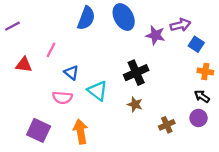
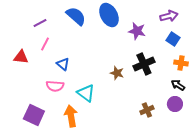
blue semicircle: (86, 18) -> (76, 16), turned -70
purple arrow: (180, 25) -> (169, 16), moved
purple line: (12, 26) -> (40, 23), moved
black cross: (136, 73) -> (144, 64), moved
cyan triangle: (98, 91) -> (86, 93), moved
brown star: (135, 104) -> (117, 73), moved

